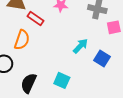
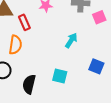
red rectangle: (36, 18) -> (24, 22), turned 42
blue square: (102, 59) -> (96, 66), moved

